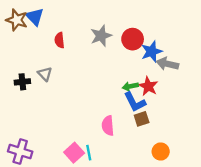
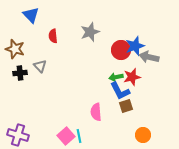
brown star: (17, 20) -> (15, 49), moved
red circle: (133, 39) -> (121, 50), moved
red star: (148, 86) -> (132, 77), turned 30

